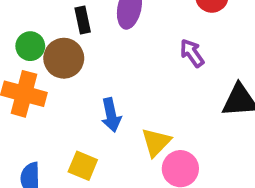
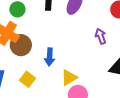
brown circle: (64, 58) -> (21, 45), moved

